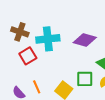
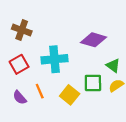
cyan cross: (48, 39) -> (55, 59), moved
red square: (28, 56) -> (19, 64), moved

